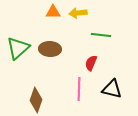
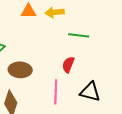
brown ellipse: (50, 49) -> (20, 70), moved

